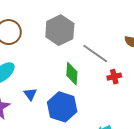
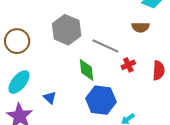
blue hexagon: (62, 107) -> (101, 100), moved

